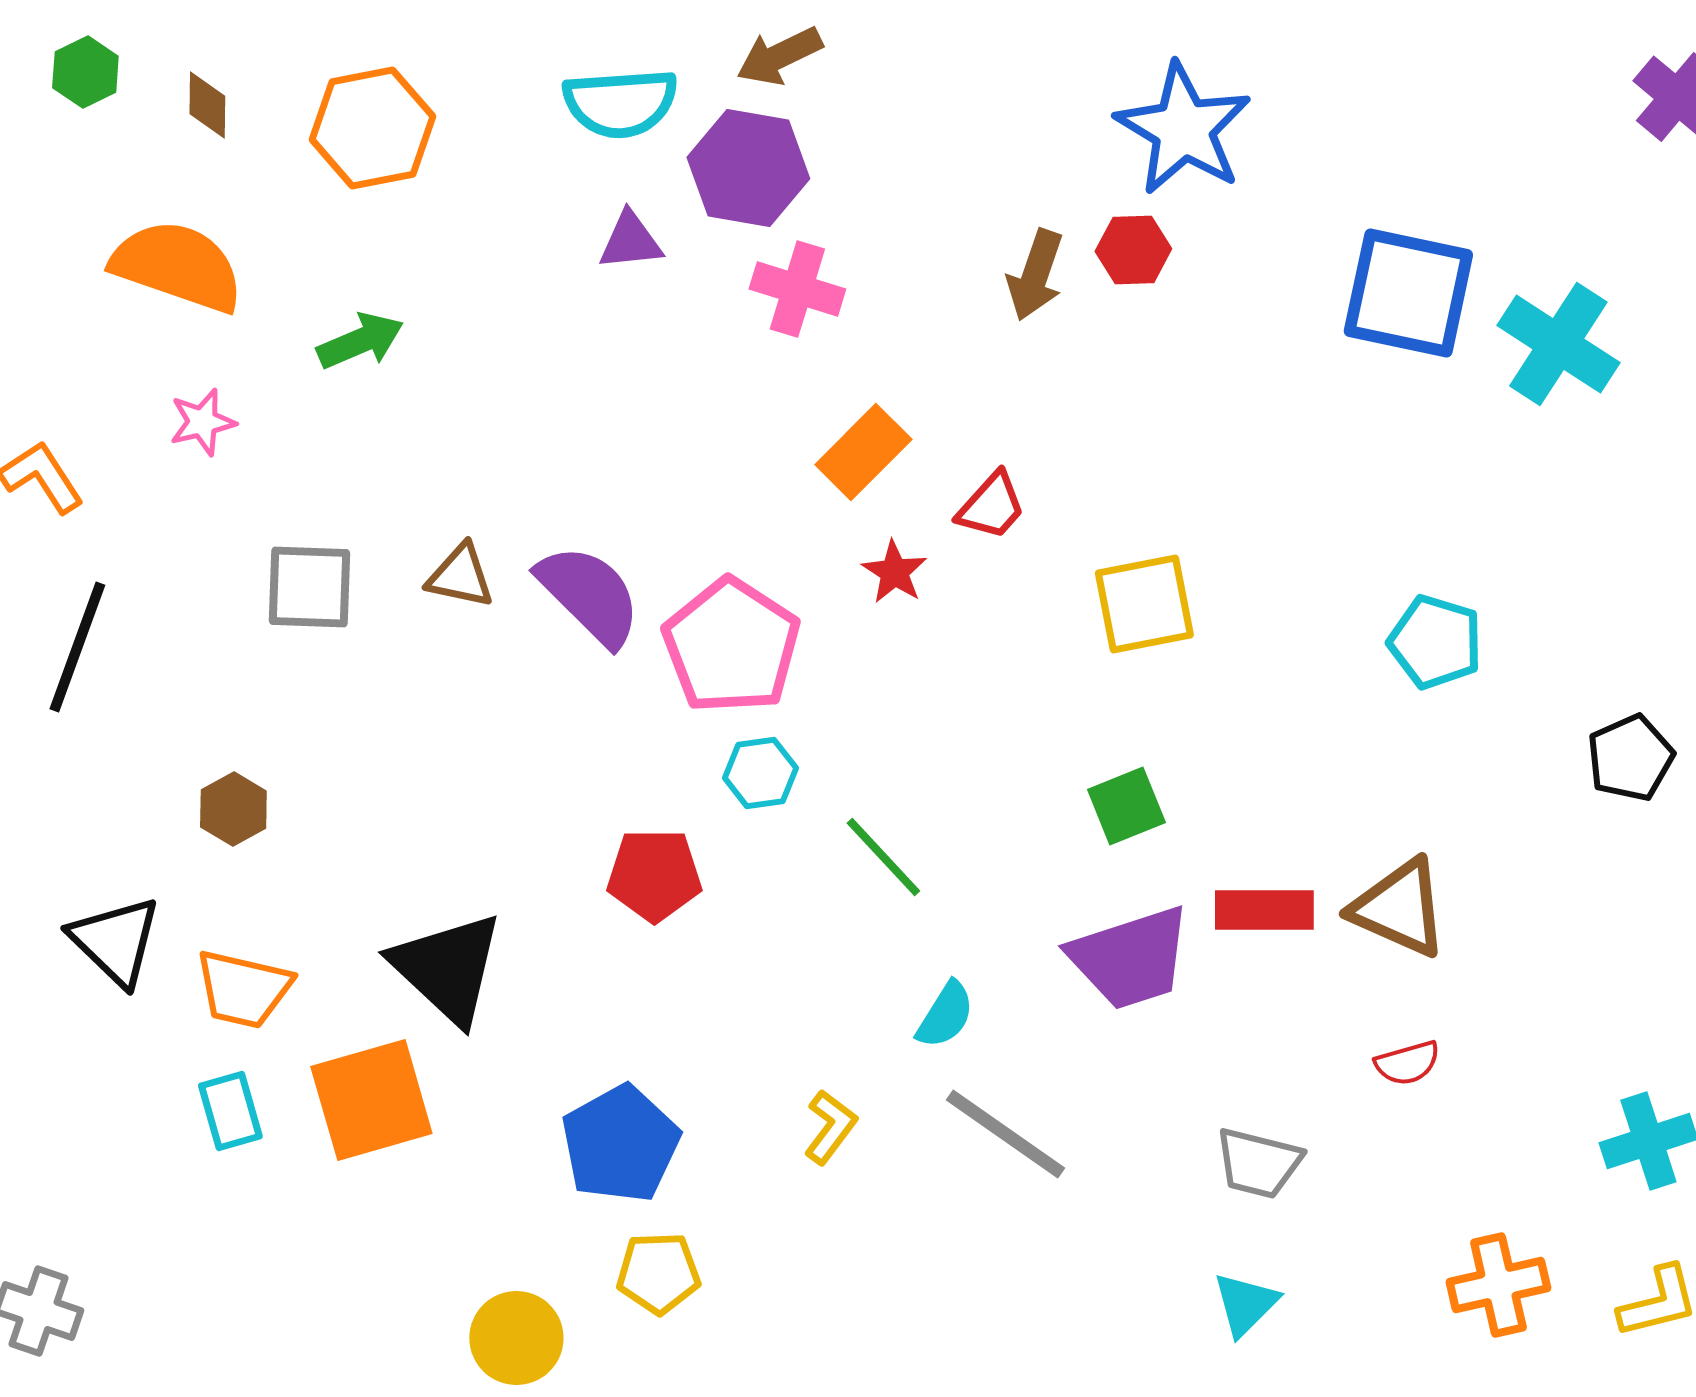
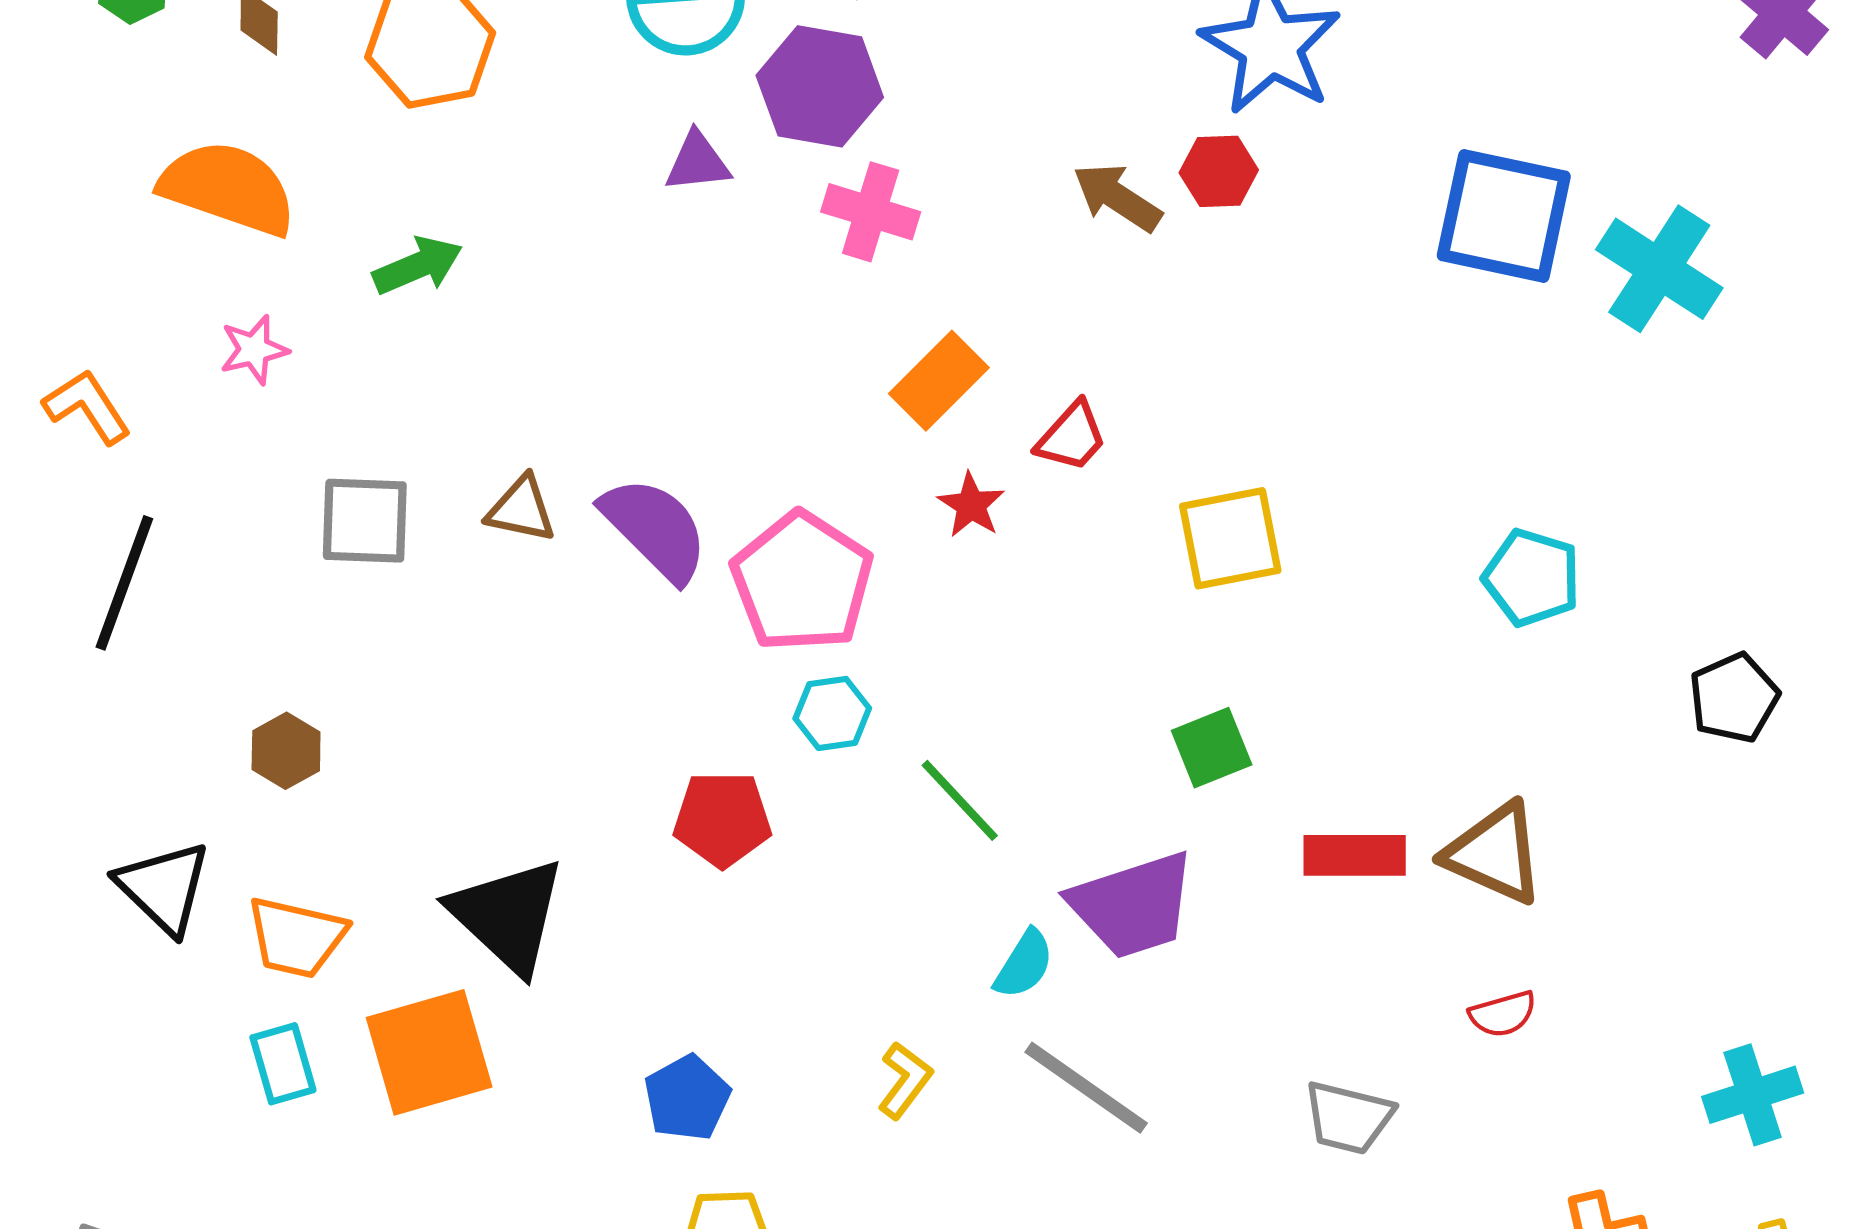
brown arrow: (1035, 275) -> (1117, 197), turned 104
purple trapezoid: (1130, 958) -> (1133, 905), moved
blue pentagon: (620, 1144) -> (687, 1098), size x0.7

